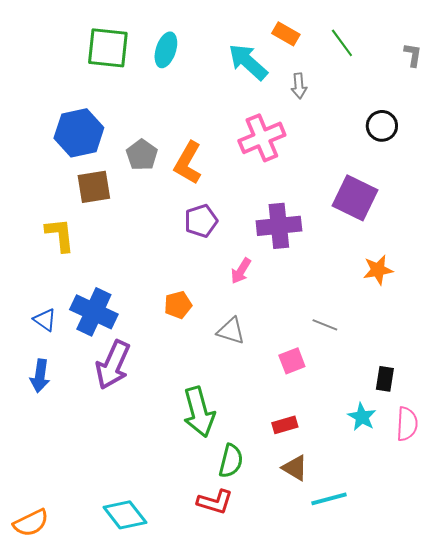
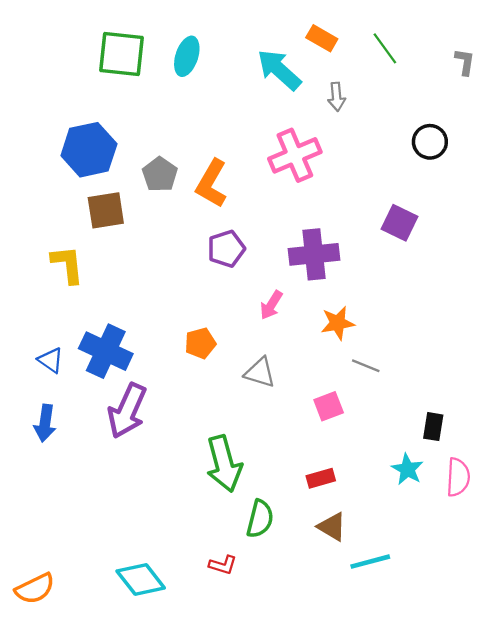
purple square: (355, 198) -> (400, 223), size x0.7
orange star: (378, 270) -> (338, 323), moved
red L-shape: (215, 502) -> (223, 565), moved, size x0.7

